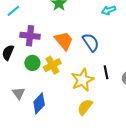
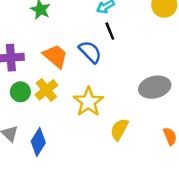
black line: (106, 72) -> (110, 31), moved
yellow semicircle: (85, 107) -> (119, 129), moved

